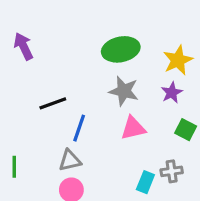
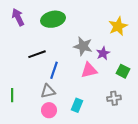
green ellipse: (121, 49) -> (53, 19), moved
purple star: (172, 93) -> (103, 53), moved
cyan rectangle: (145, 182) -> (77, 105), moved

